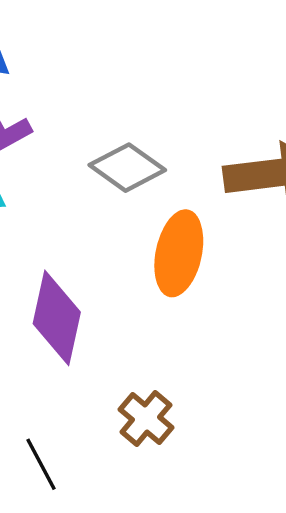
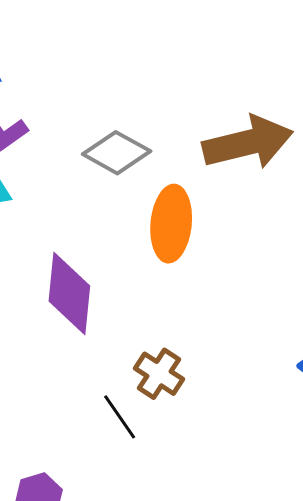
black line: (41, 464) -> (120, 417), moved

